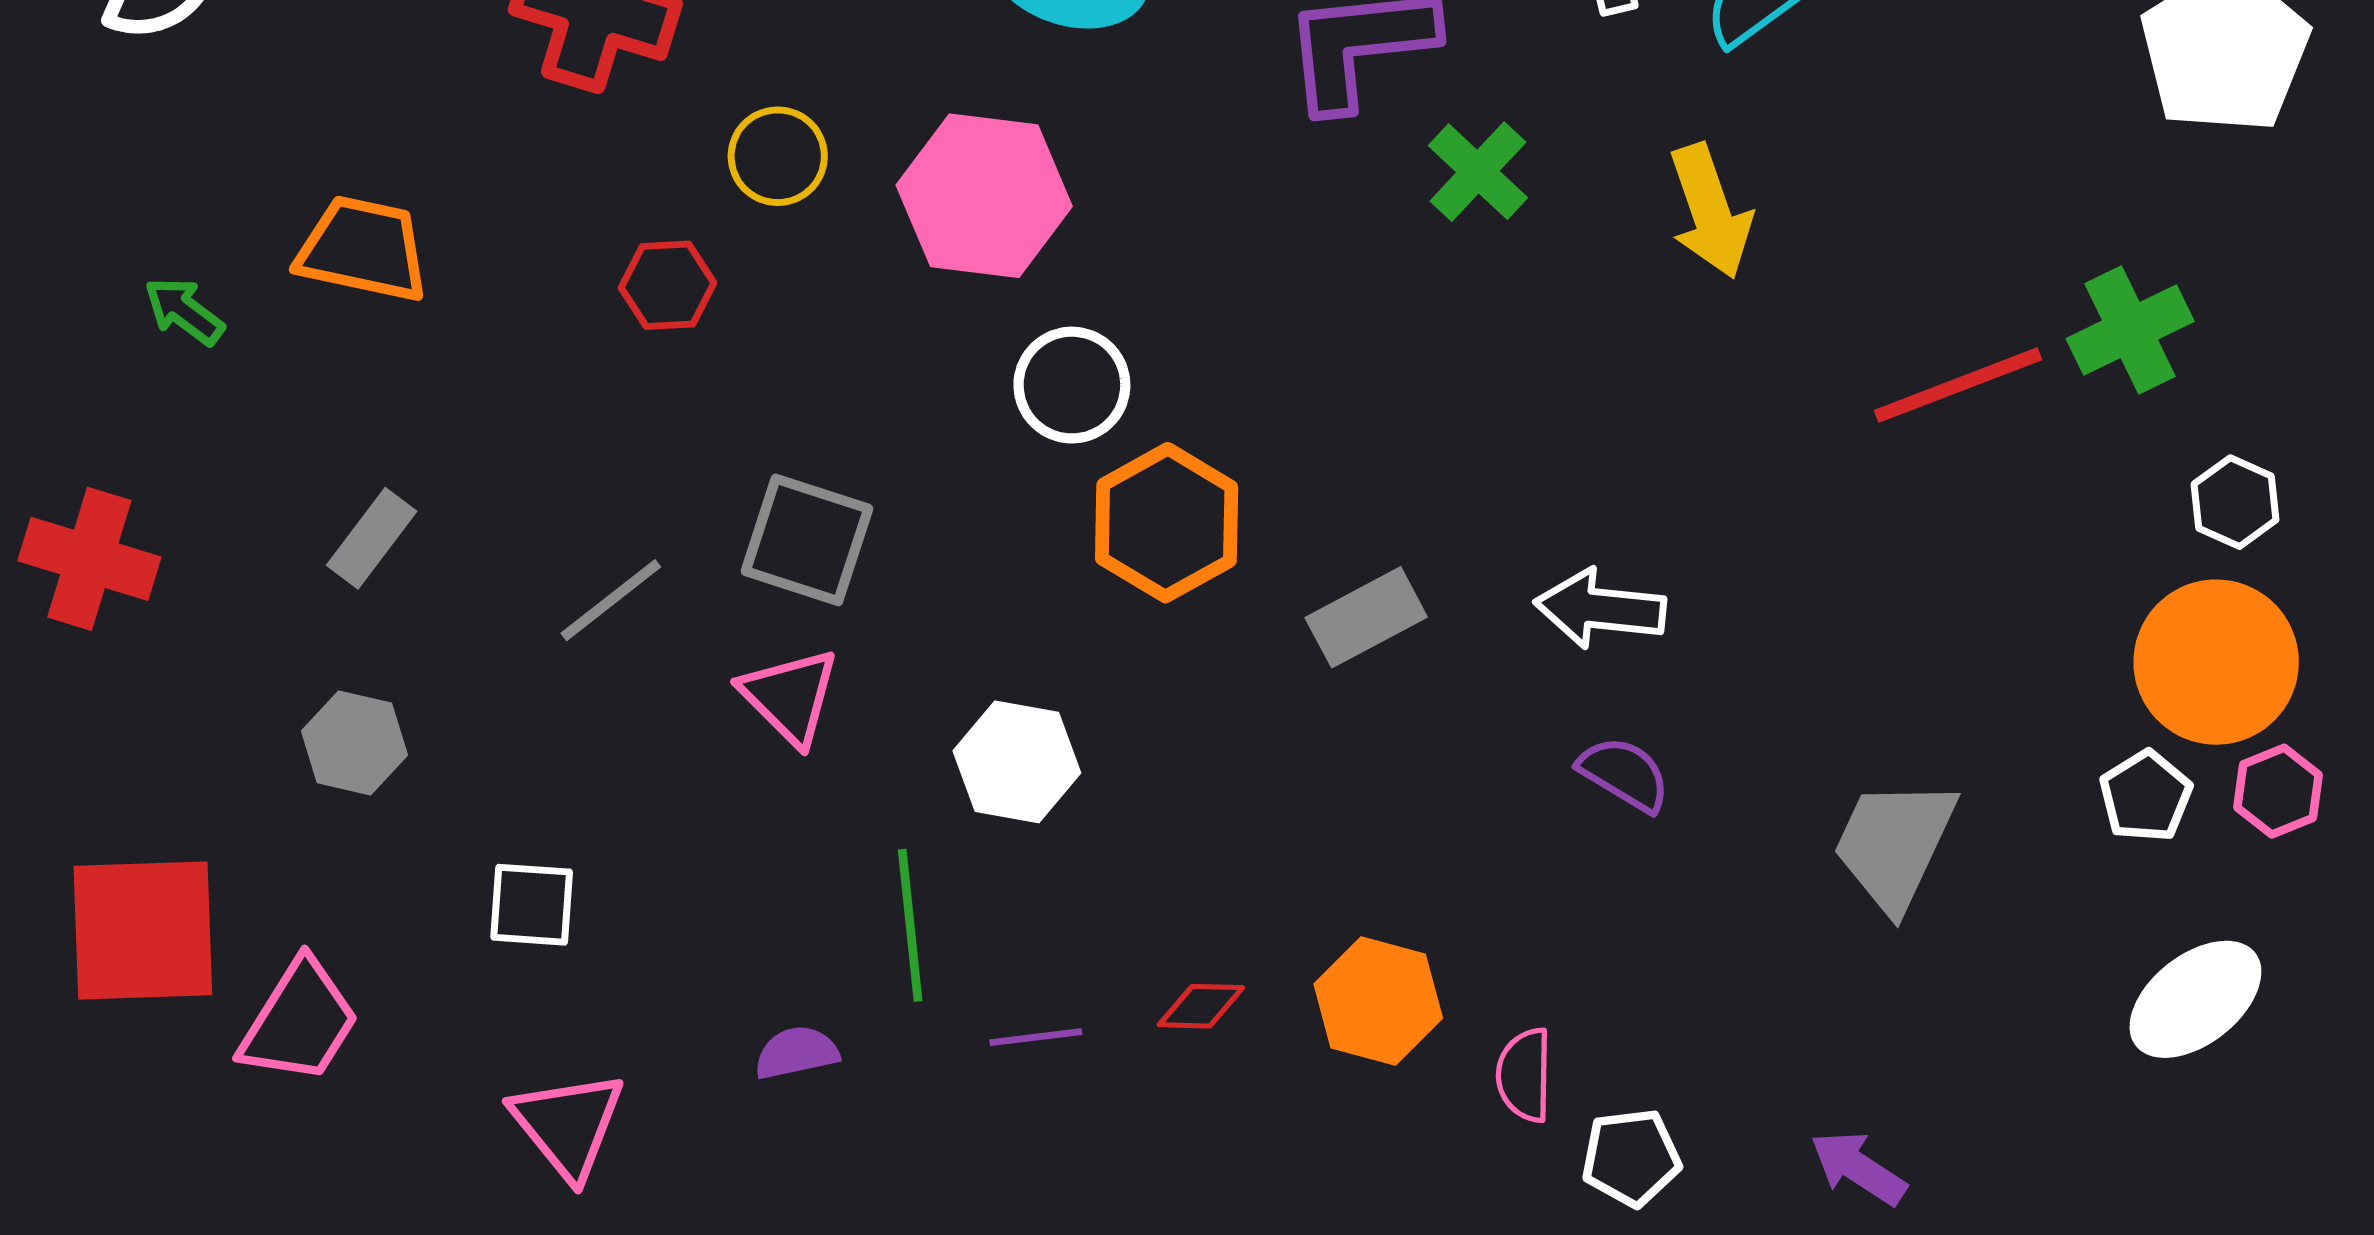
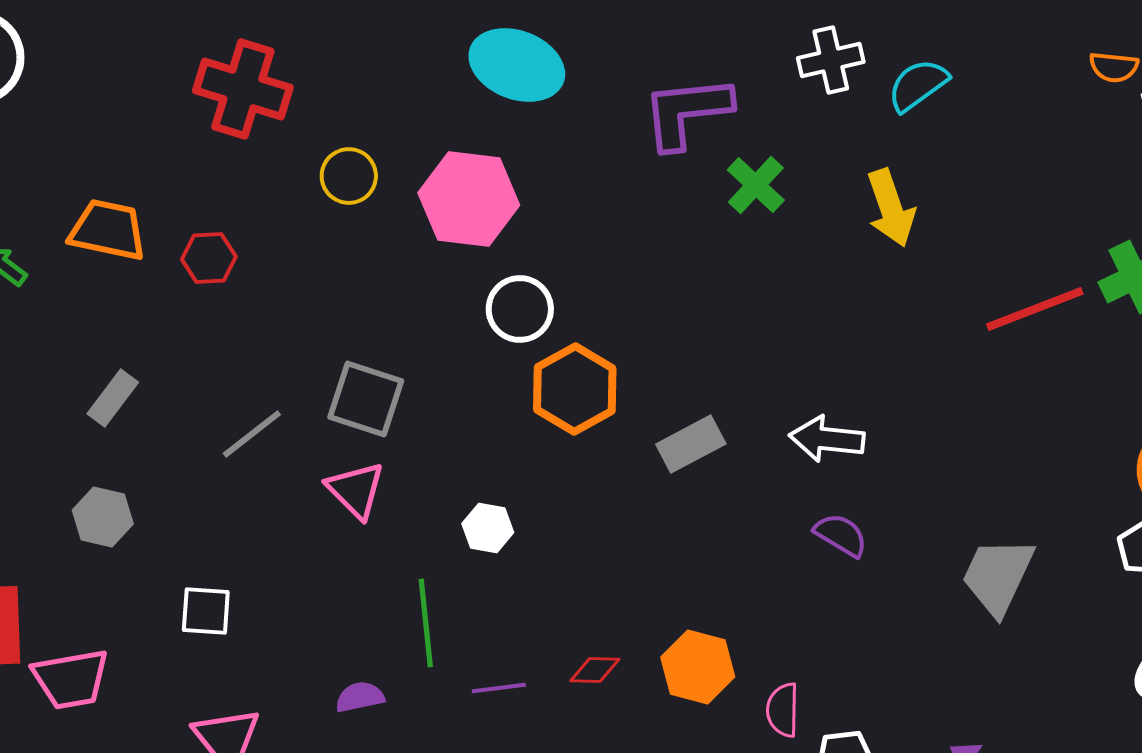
red hexagon: (668, 285) -> (209, 258), moved
white hexagon: (1017, 762) -> (488, 528), size x0.7
pink trapezoid: (299, 1022) -> (71, 679), turned 48

